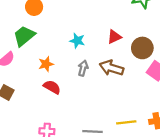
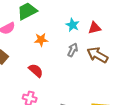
red triangle: (114, 37) -> (95, 28), moved
red semicircle: (52, 87) -> (36, 71), moved

